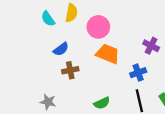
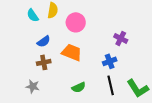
orange trapezoid: (108, 54) -> (72, 52), moved
brown cross: (70, 70) -> (44, 62), moved

